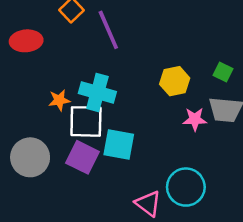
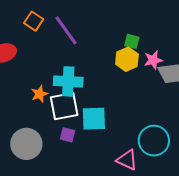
green square: (223, 72) -> (132, 41), moved
pink star: (195, 119) -> (153, 60), moved
purple square: (83, 157) -> (68, 135), size x0.6

